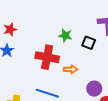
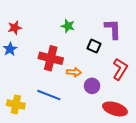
green star: (65, 36) -> (68, 26), moved
purple circle: (94, 89) -> (92, 86), moved

